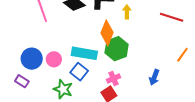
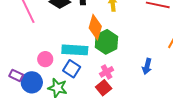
blue circle: (32, 59) -> (32, 82), moved
purple rectangle: (22, 81) -> (16, 75), moved

